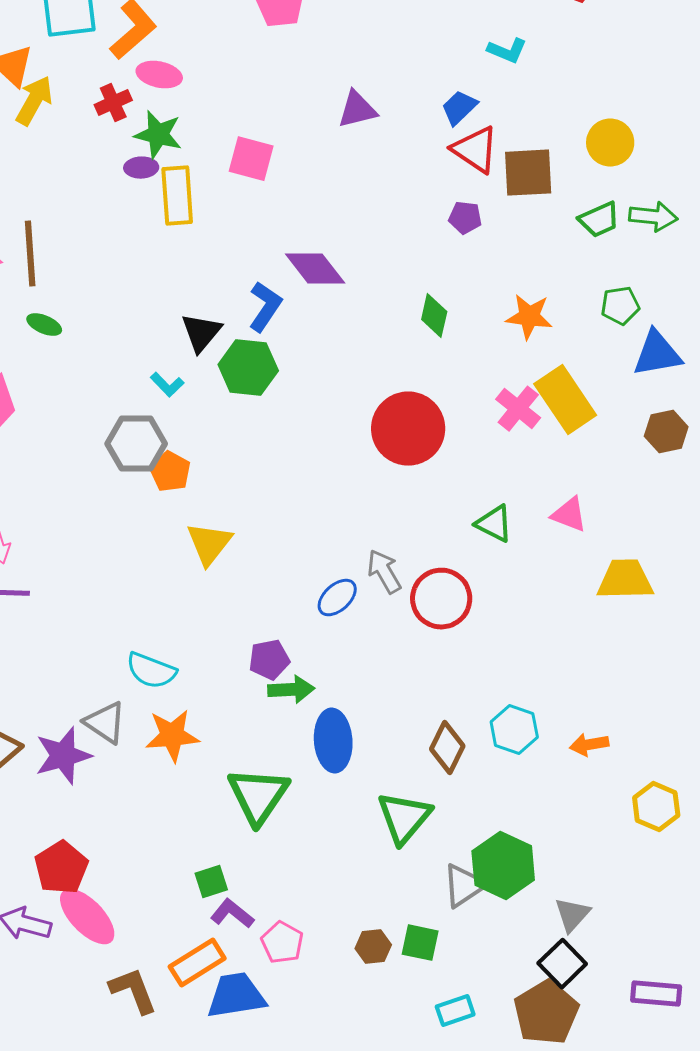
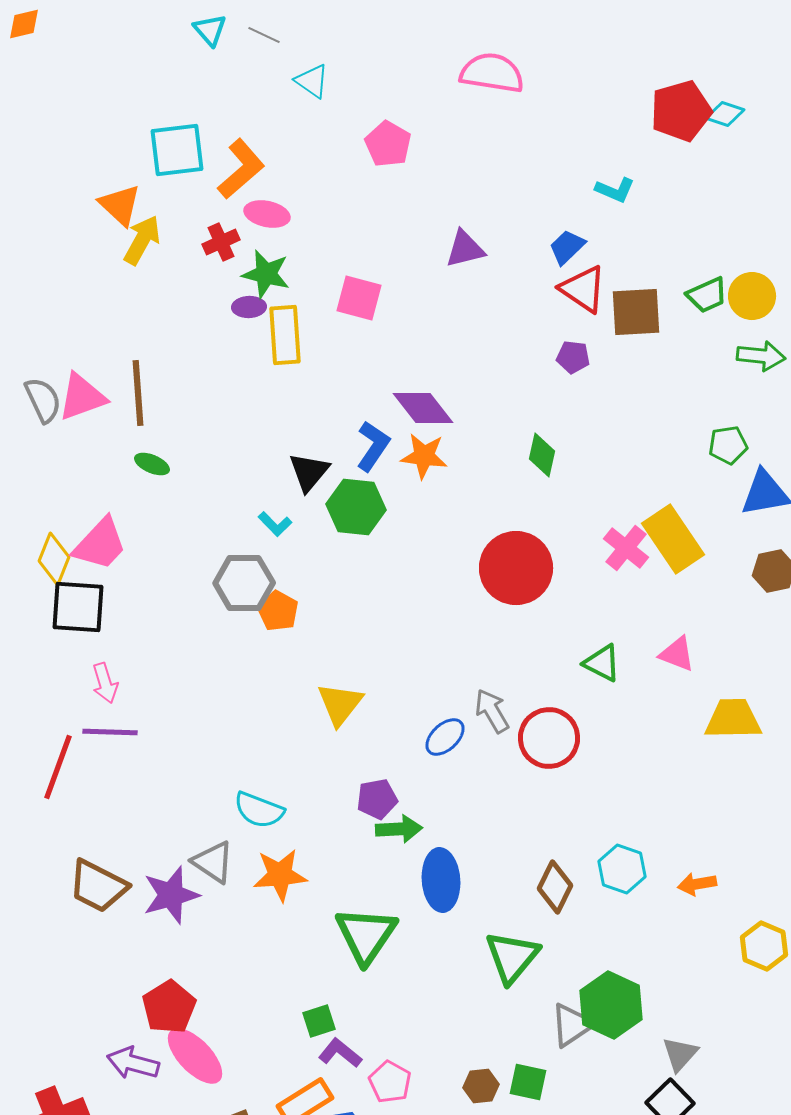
yellow circle: (610, 143) -> (752, 296), moved
green trapezoid: (599, 220) -> (707, 295), moved
orange star: (529, 317) -> (424, 456), moved
yellow triangle: (209, 544) -> (340, 704), moved

